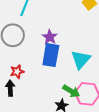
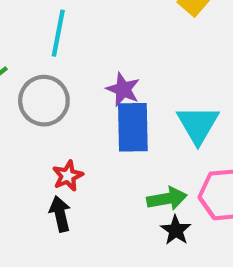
green arrow: (71, 91) -> (167, 199), moved, turned -30

